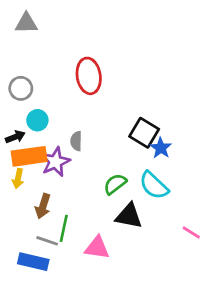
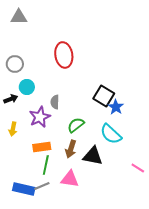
orange rectangle: (29, 156) -> (42, 147), moved, size x0.7
green semicircle: (115, 184) -> (76, 125), moved
brown arrow: (43, 206) -> (71, 149), moved
gray line: (47, 241) -> (42, 186), moved, turned -42

